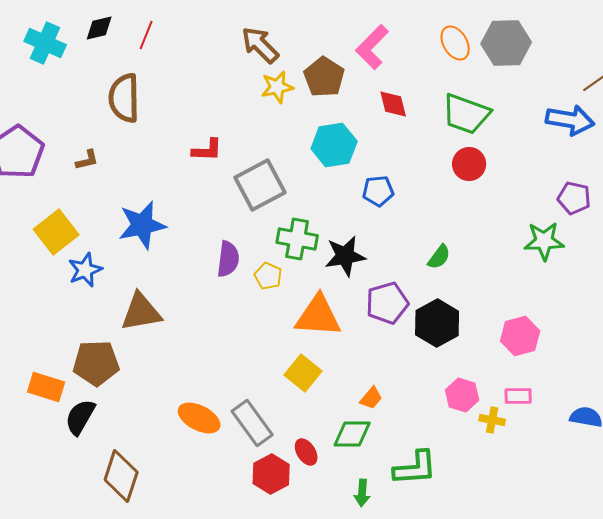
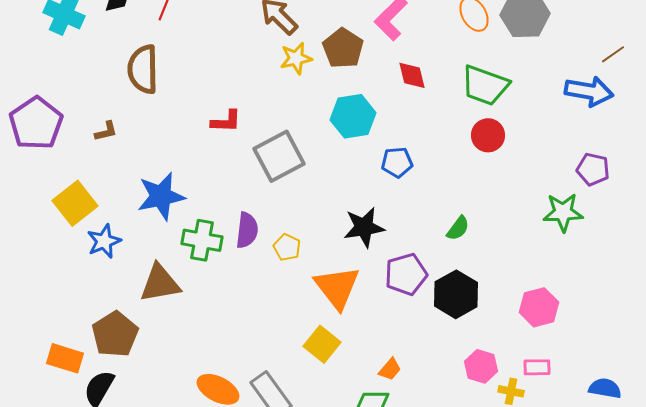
green cross: (297, 239) -> (202, 240), moved
orange triangle: (318, 316) -> (337, 287), turned 48
brown pentagon: (96, 363) -> (115, 334), turned -30

